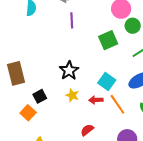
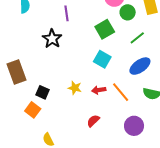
black star: (69, 71) -> (52, 39), moved
cyan square: (107, 81) -> (102, 59), moved
black square: (40, 96) -> (43, 92), turned -32

